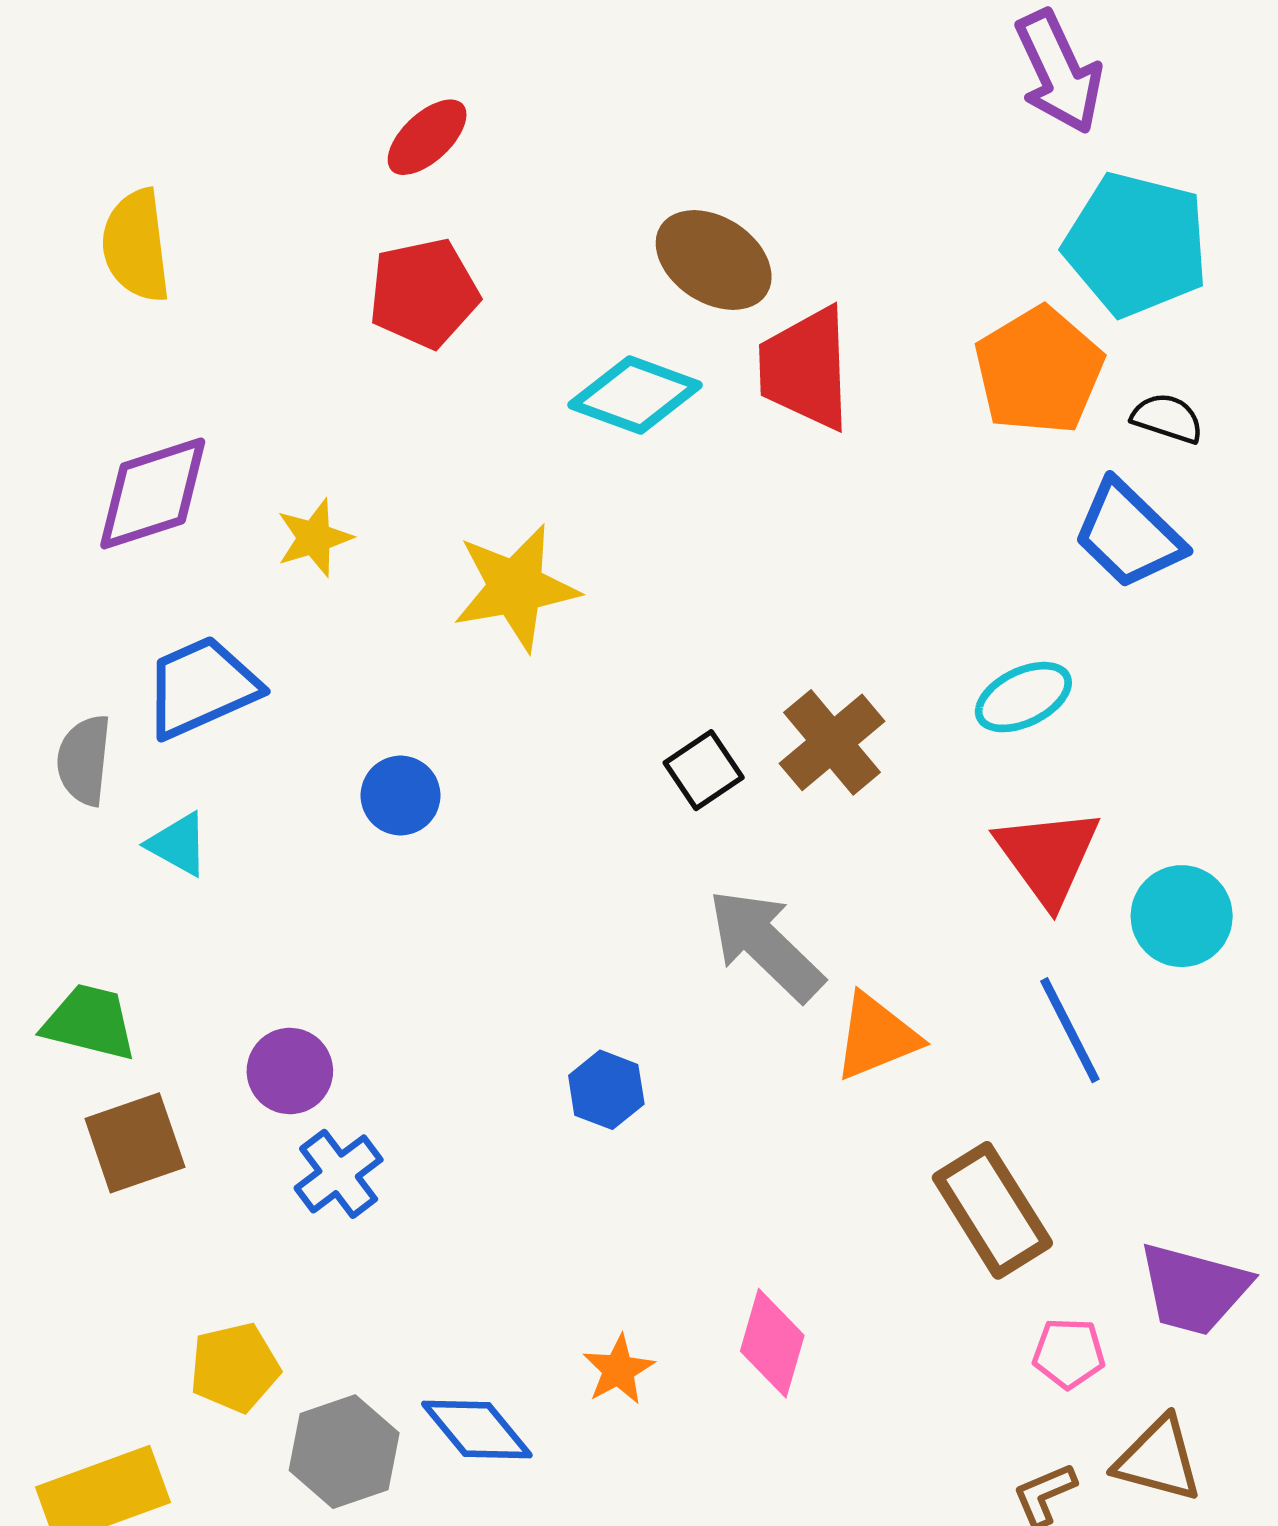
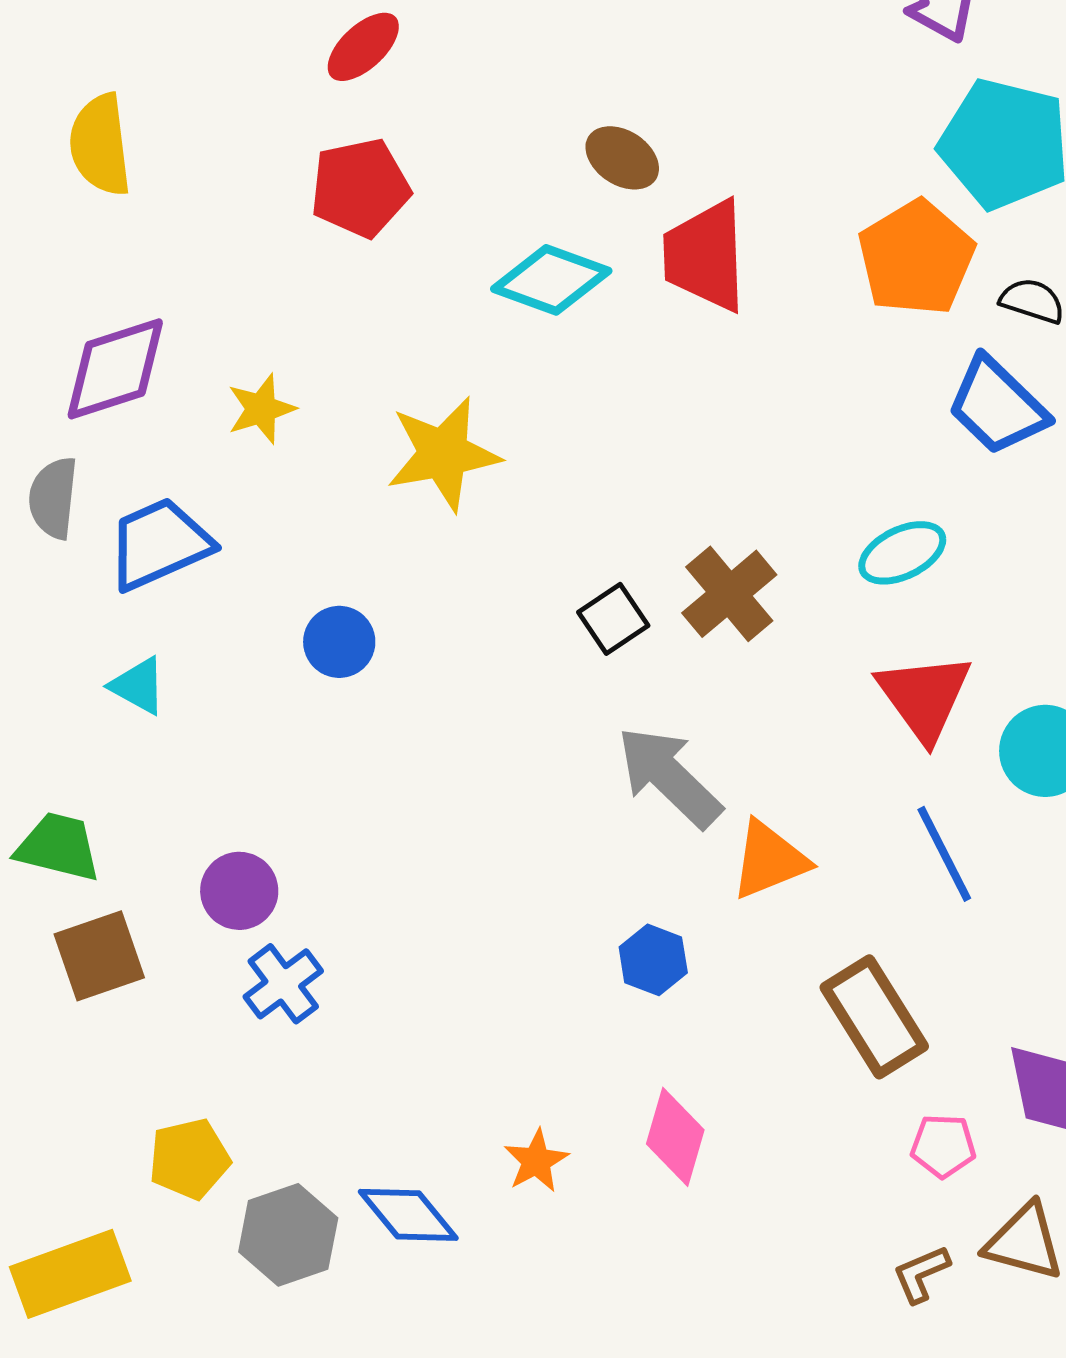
brown ellipse: (714, 260) -> (622, 158), size x0.7
gray semicircle: (84, 760) -> (53, 498), moved
blue hexagon: (606, 1090) -> (653, 960), moved

